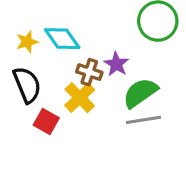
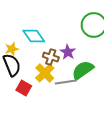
yellow star: (27, 42) -> (12, 49), moved
gray line: (143, 120) -> (66, 82), moved

